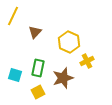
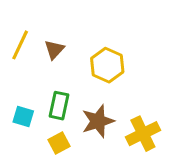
yellow line: (13, 16) -> (20, 45), moved
yellow cross: (87, 61) -> (143, 134), moved, size x1.5

